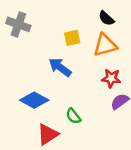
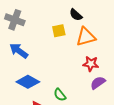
black semicircle: (106, 18) -> (76, 15), moved
blue arrow: (60, 67) -> (19, 51), moved

